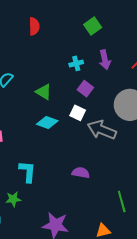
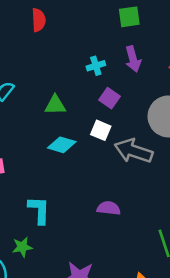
green square: (93, 26) -> (129, 17), moved, turned 30
green triangle: (44, 92) -> (55, 105), turned -30

